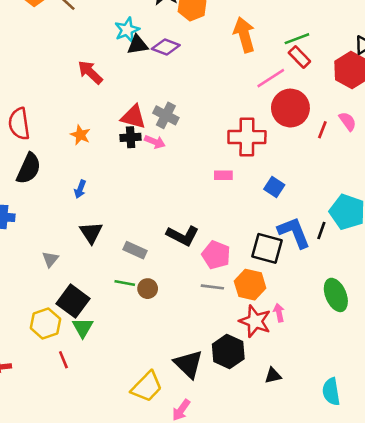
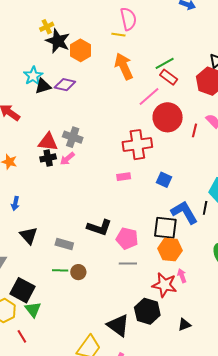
pink arrow: (155, 142) -> (67, 159), turned 126
orange hexagon: (250, 285) -> (170, 249), moved

